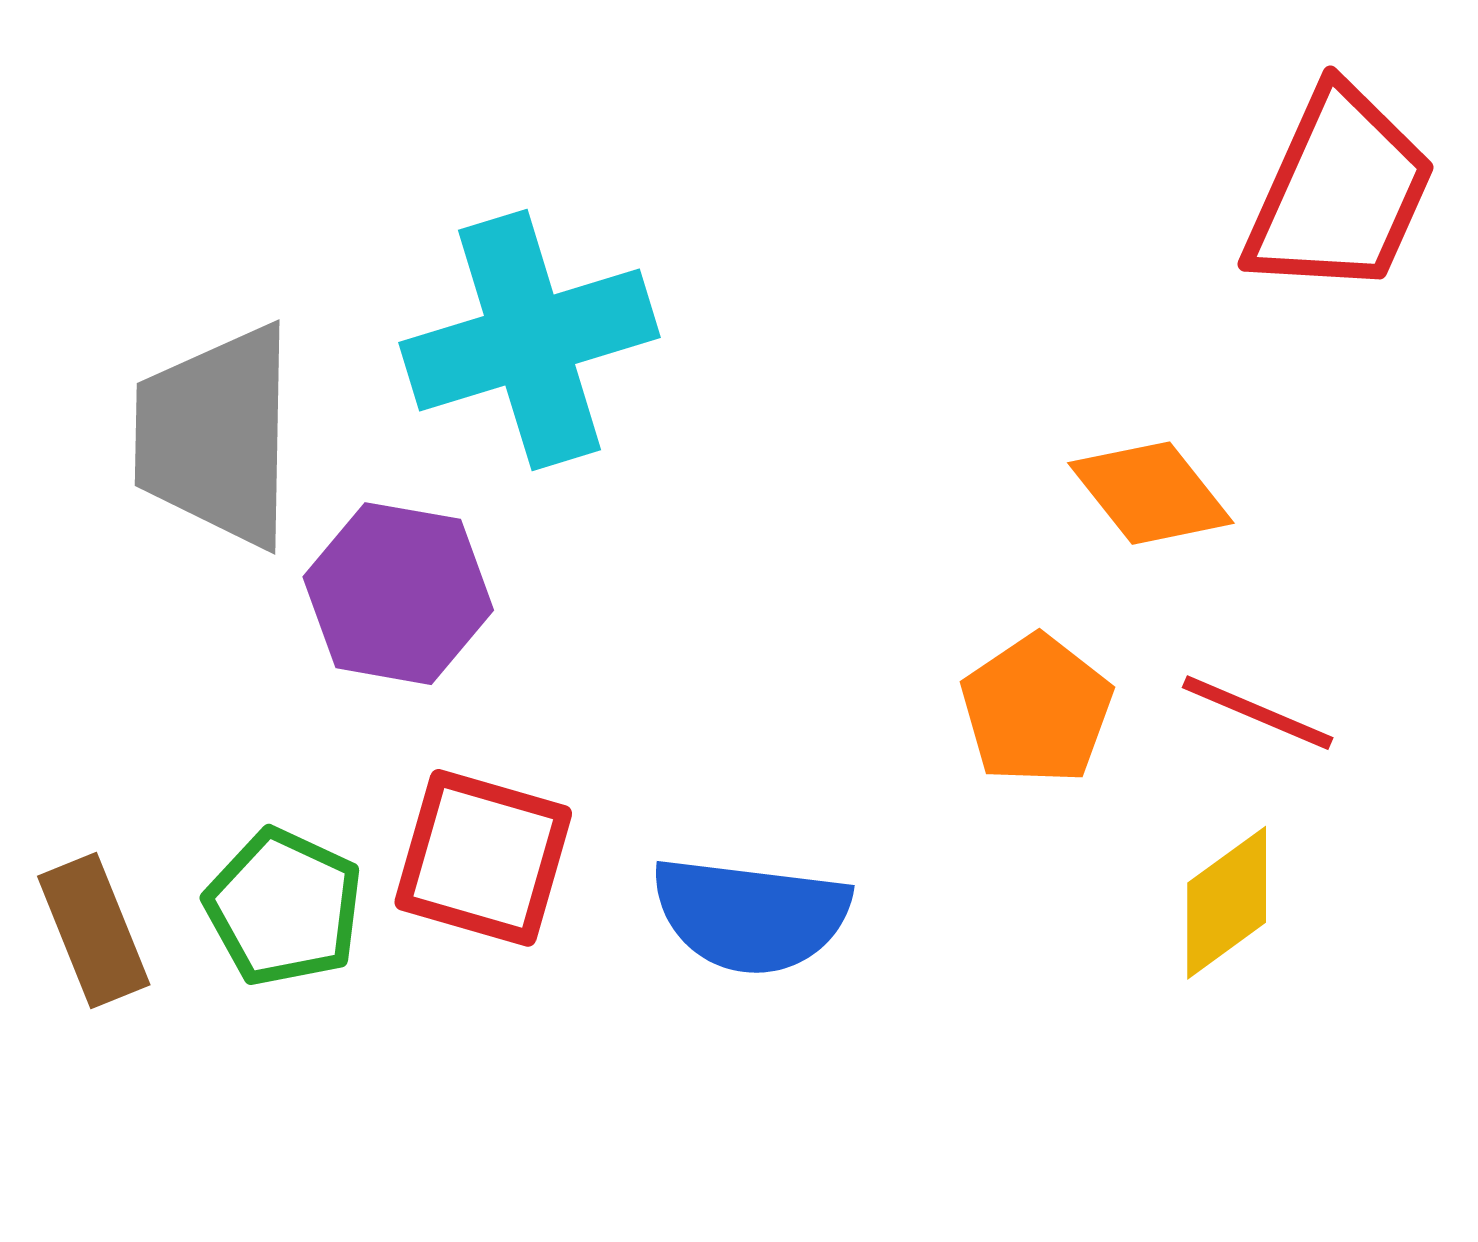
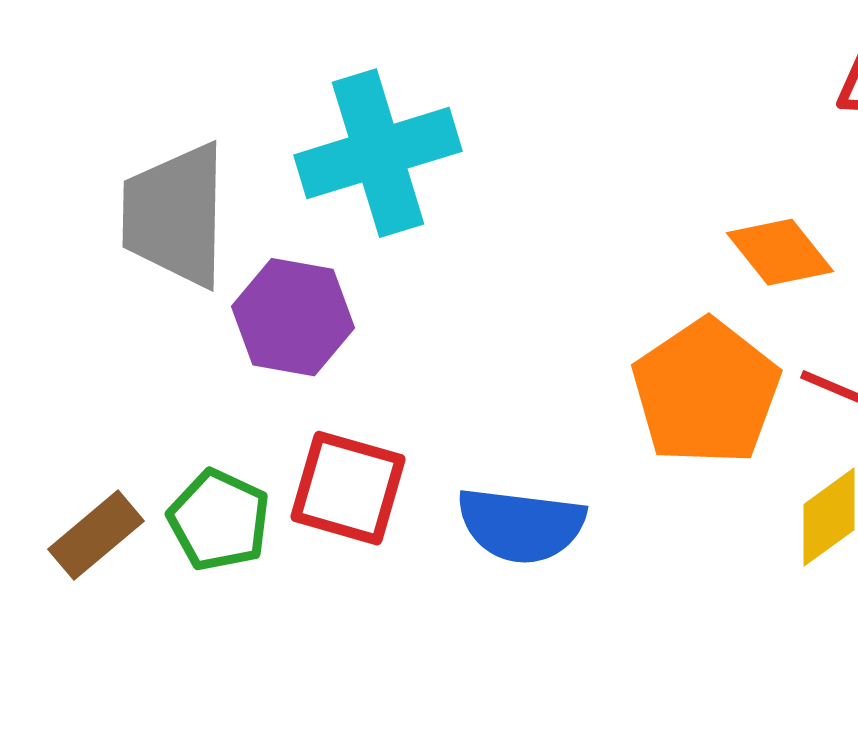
orange pentagon: (1037, 709) -> (706, 392), size x1.5
brown rectangle: (94, 931) -> (96, 535), turned 72

